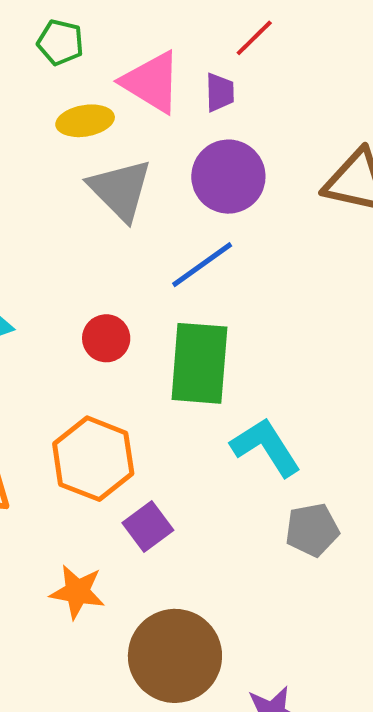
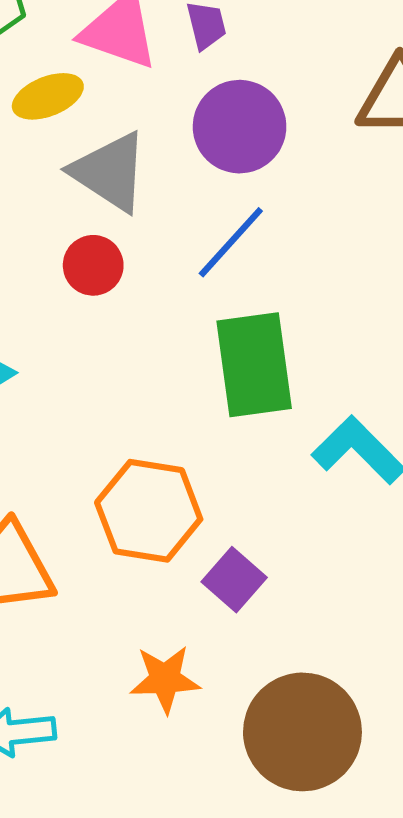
red circle: (106, 338) -> (93, 265), moved

